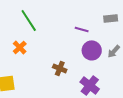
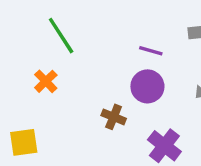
purple circle: (92, 50) -> (147, 86), moved

